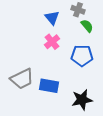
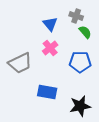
gray trapezoid: (22, 79) -> (20, 63), moved

